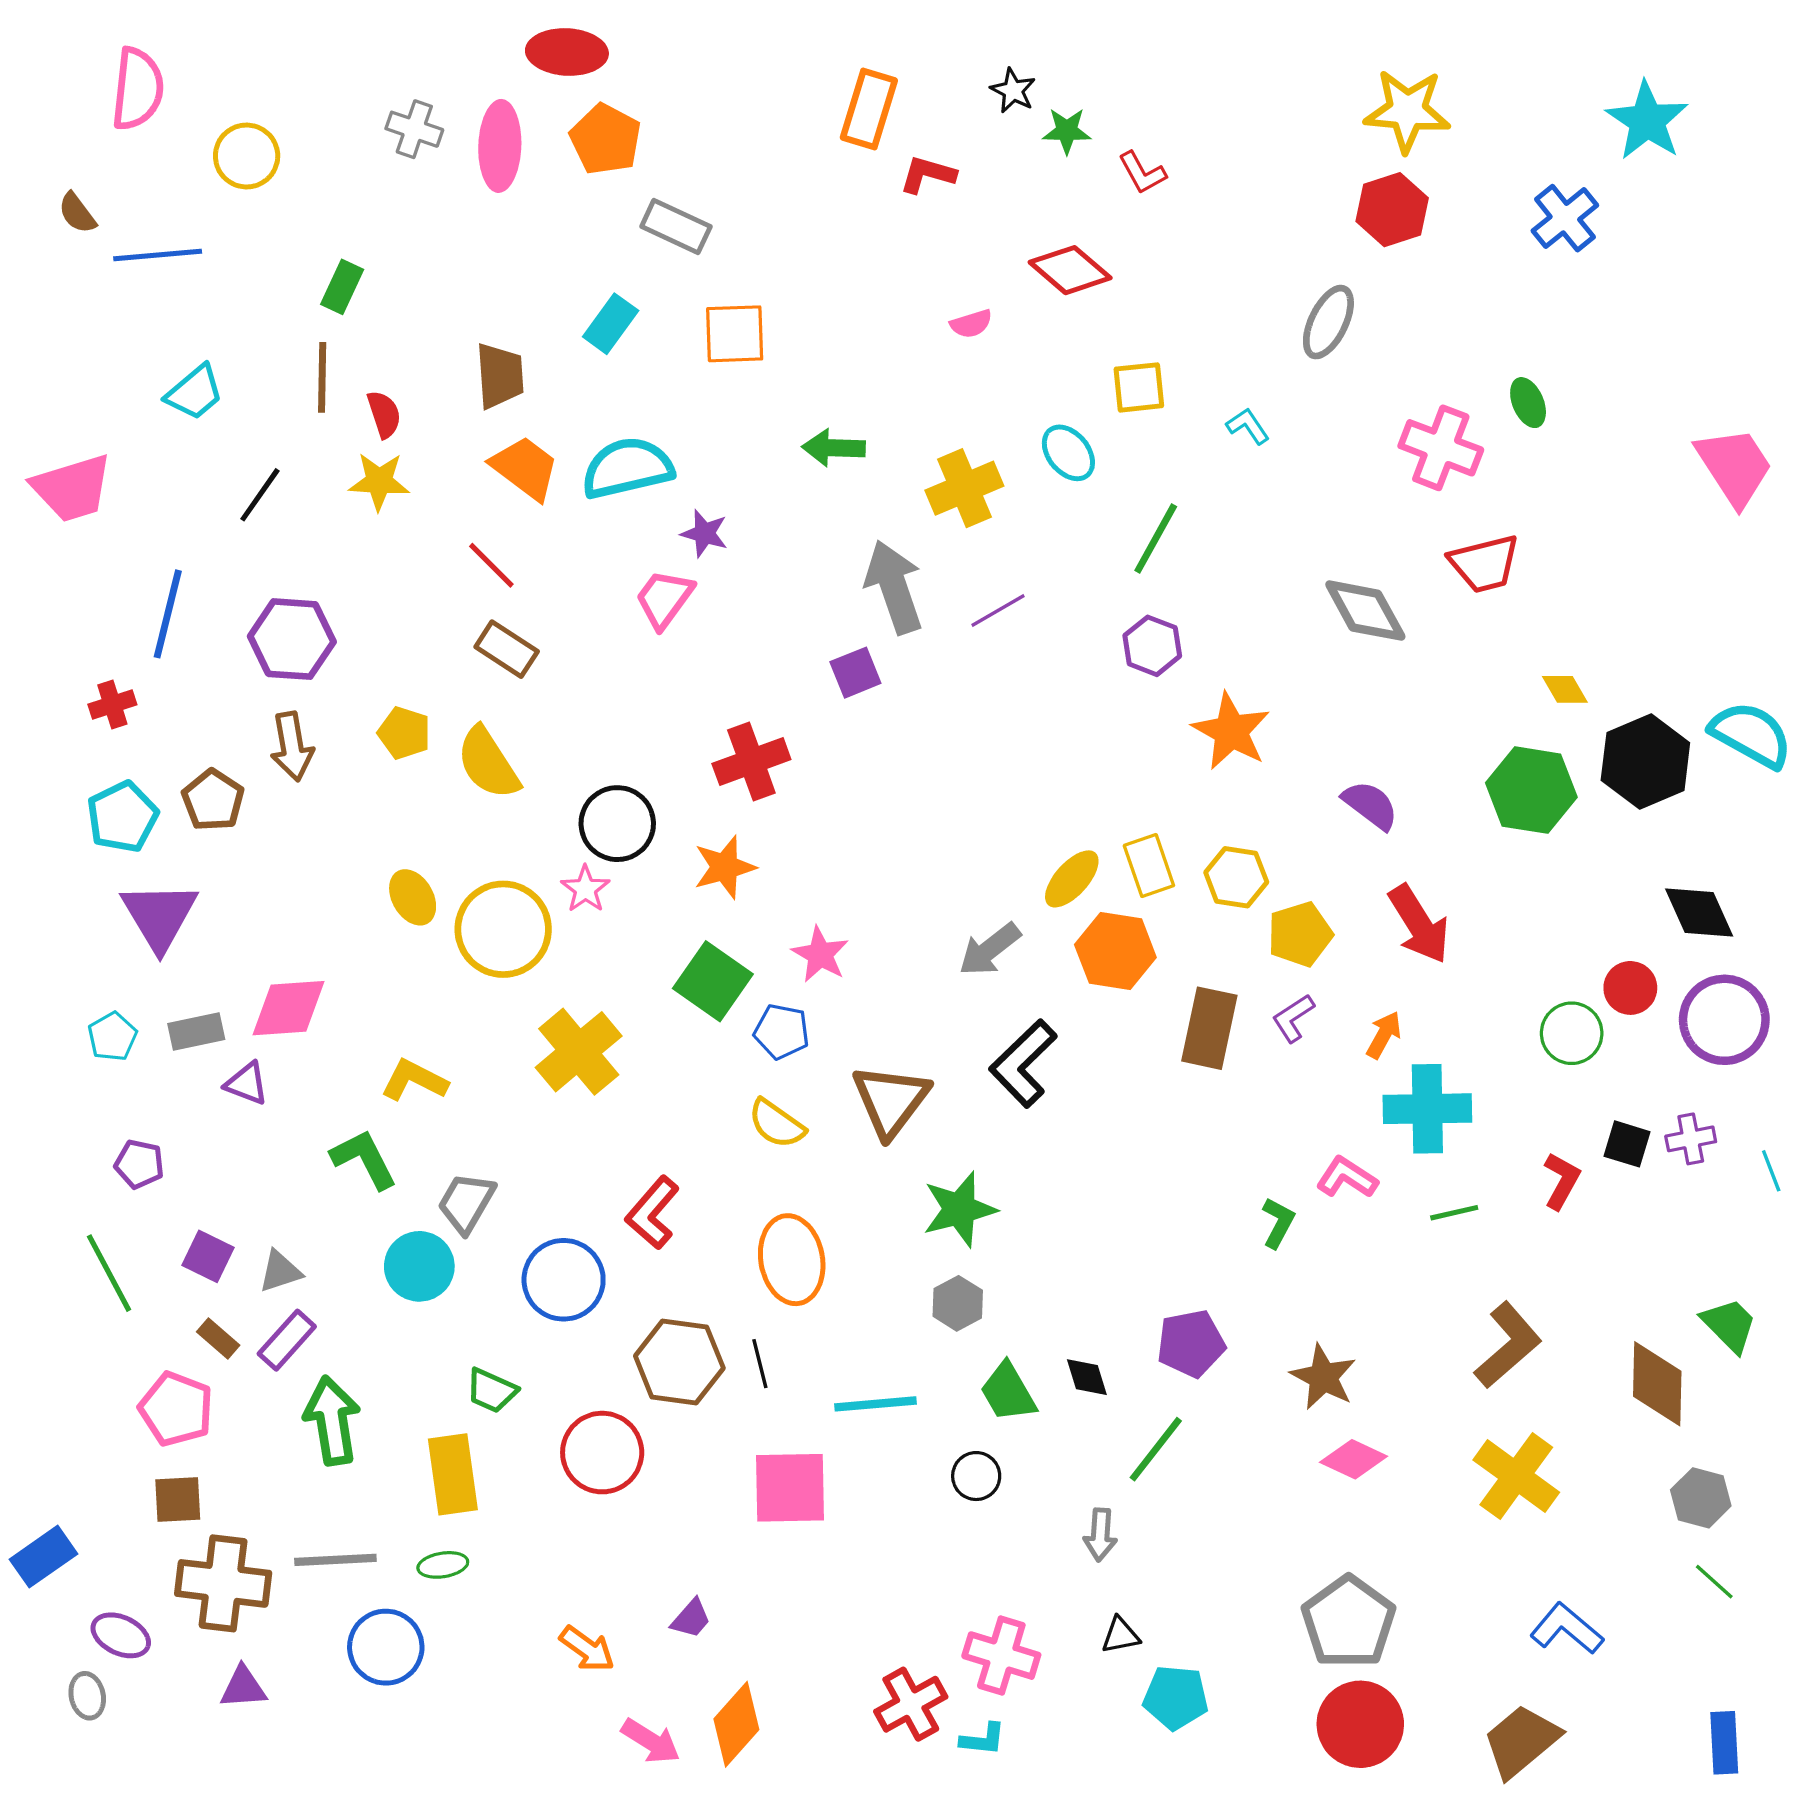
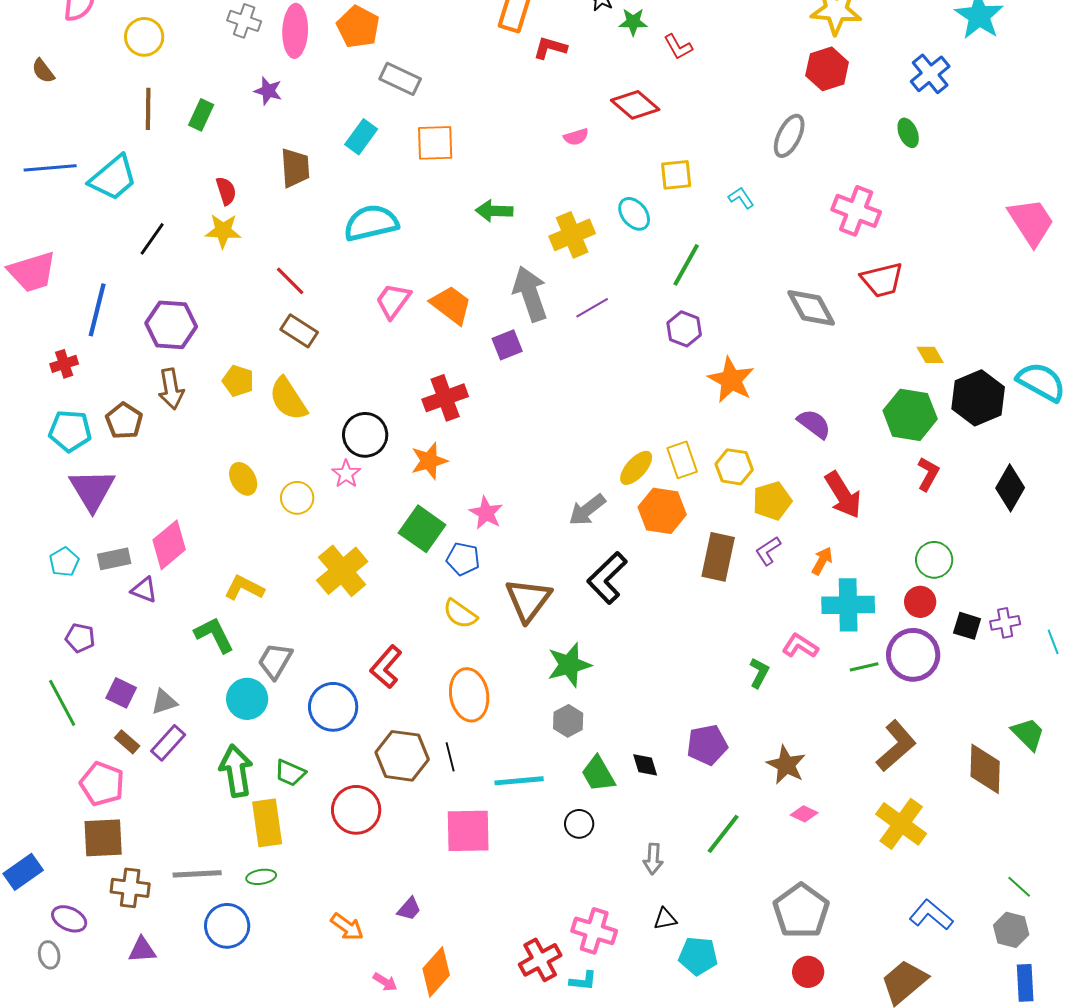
blue line: (158, 255) -> (50, 168), moved
brown line: (322, 377) -> (148, 109), moved
cyan trapezoid: (195, 392) -> (113, 178), size x1.4
green ellipse: (1528, 403) -> (908, 133), moved
orange trapezoid: (525, 468) -> (451, 305), moved
pink trapezoid: (72, 488) -> (32, 272), moved
purple star: (704, 533) -> (268, 91), moved
cyan pentagon: (122, 817) -> (70, 431), turned 30
black diamond: (1699, 912) -> (1010, 488), turned 54
yellow circle: (503, 929) -> (297, 498), size x0.6
red circle: (1630, 988) -> (920, 602), moved
pink diamond: (288, 1008) -> (169, 545), turned -36
purple circle: (1724, 1020) -> (913, 655), moved
red L-shape: (1562, 1181) -> (928, 474), moved
green arrow: (332, 1421) -> (236, 771), moved
green line: (1156, 1449) -> (723, 834), moved
pink diamond: (1354, 1459) -> (804, 814), size x0.7
gray hexagon: (1701, 1498) -> (1011, 930), moved
brown square: (178, 1500) -> (103, 838), size x1.4
brown cross: (223, 1583) -> (130, 888), size x0.7
red circle: (1360, 1724) -> (808, 972), size x0.6
pink arrow: (651, 1741) -> (385, 982), size x0.7

